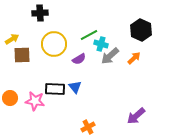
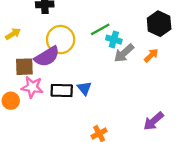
brown square: (22, 55) -> (24, 67), moved
purple semicircle: (79, 59) -> (47, 57), moved, size x1.6
pink star: (35, 101) -> (32, 87), moved

